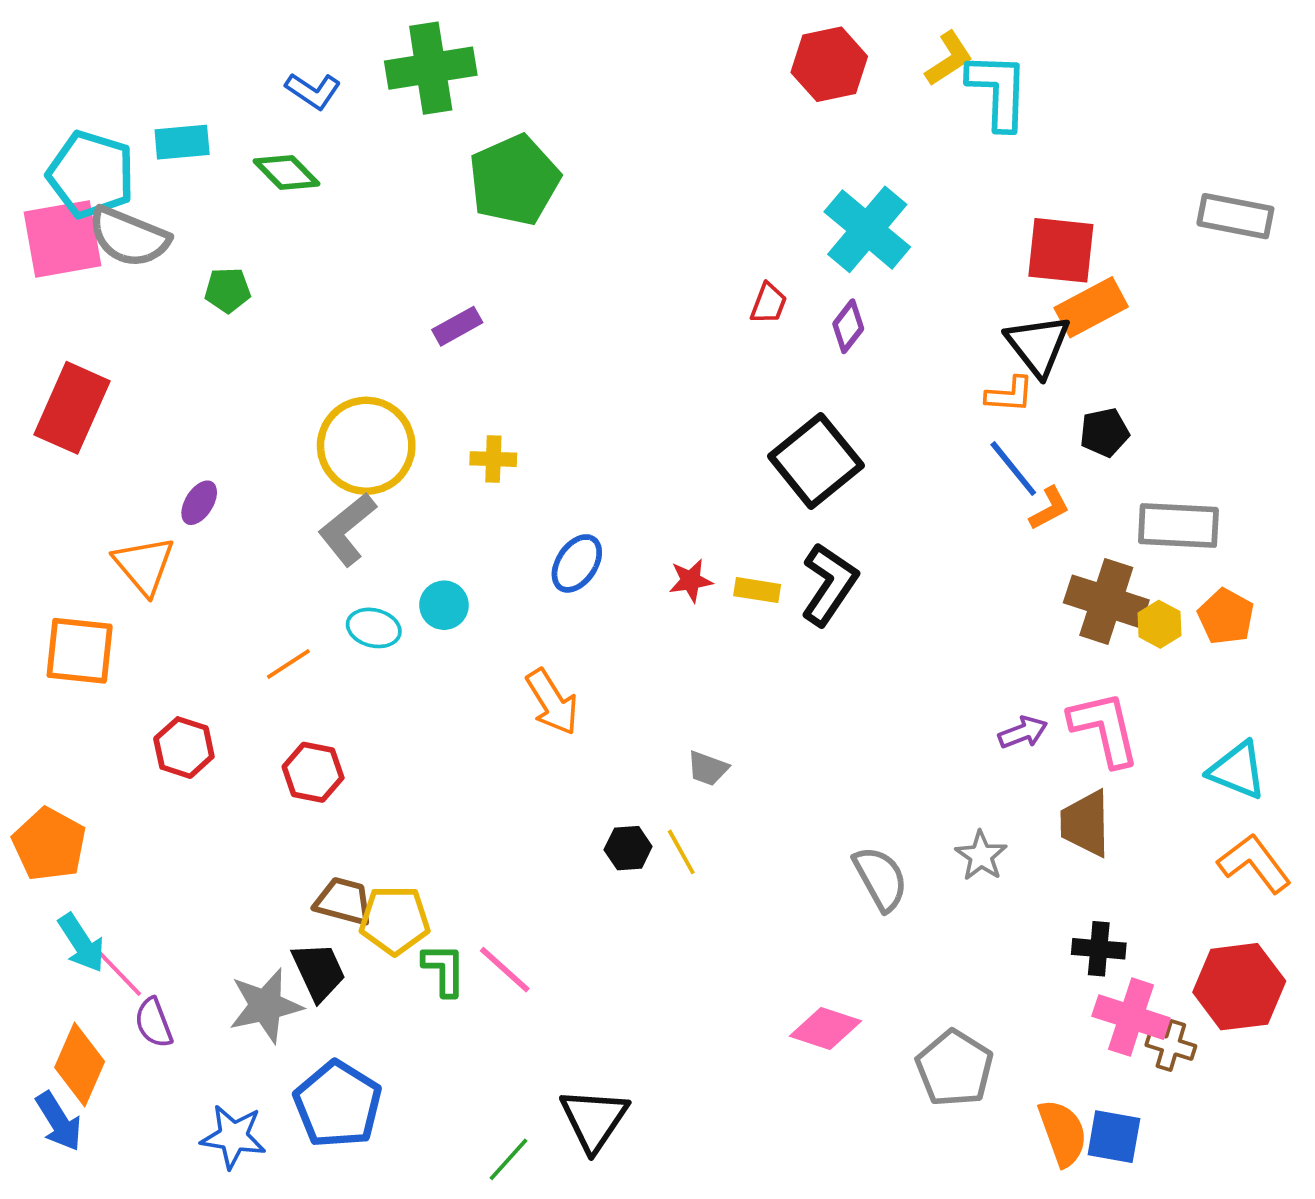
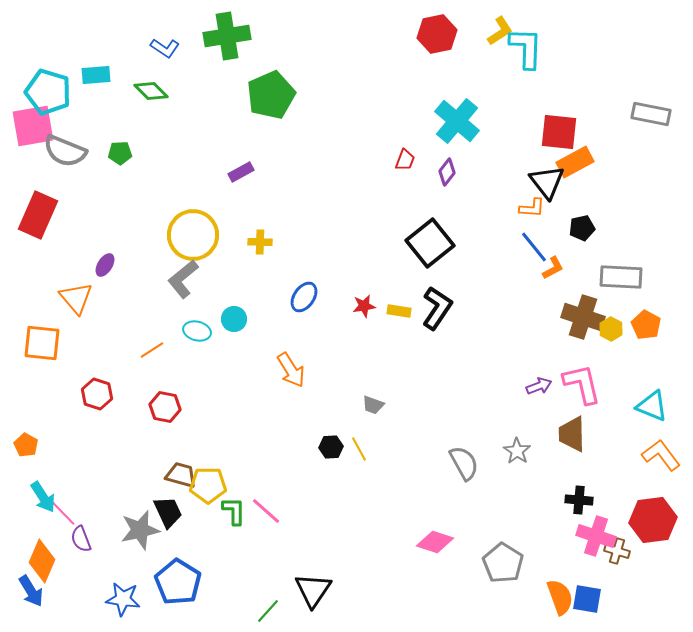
gray semicircle: (129, 237) -> (65, 151), moved
orange pentagon: (49, 844) -> (26, 445), size x0.6

